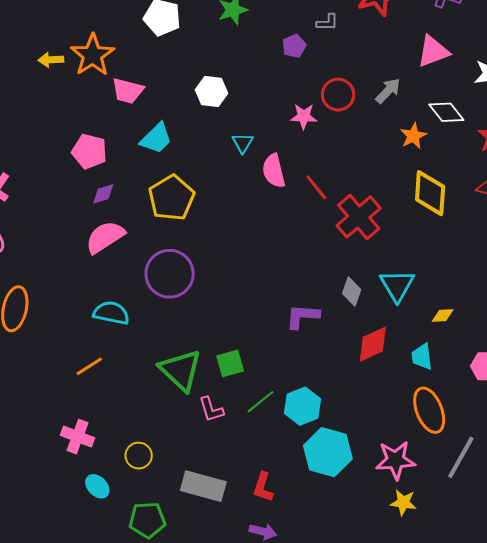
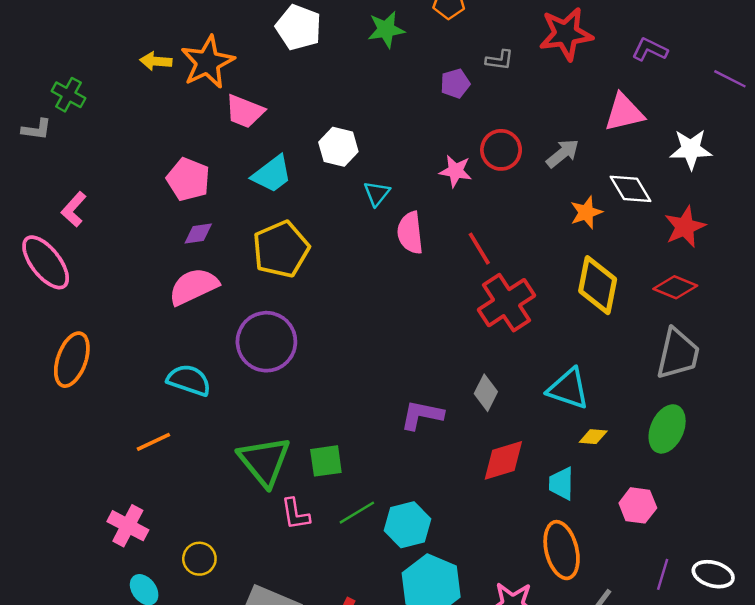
white hexagon: (211, 91) -> (338, 147), moved
red line: (316, 187) -> (479, 249), moved
cyan triangle: (397, 285) -> (568, 389), moved, turned -48

